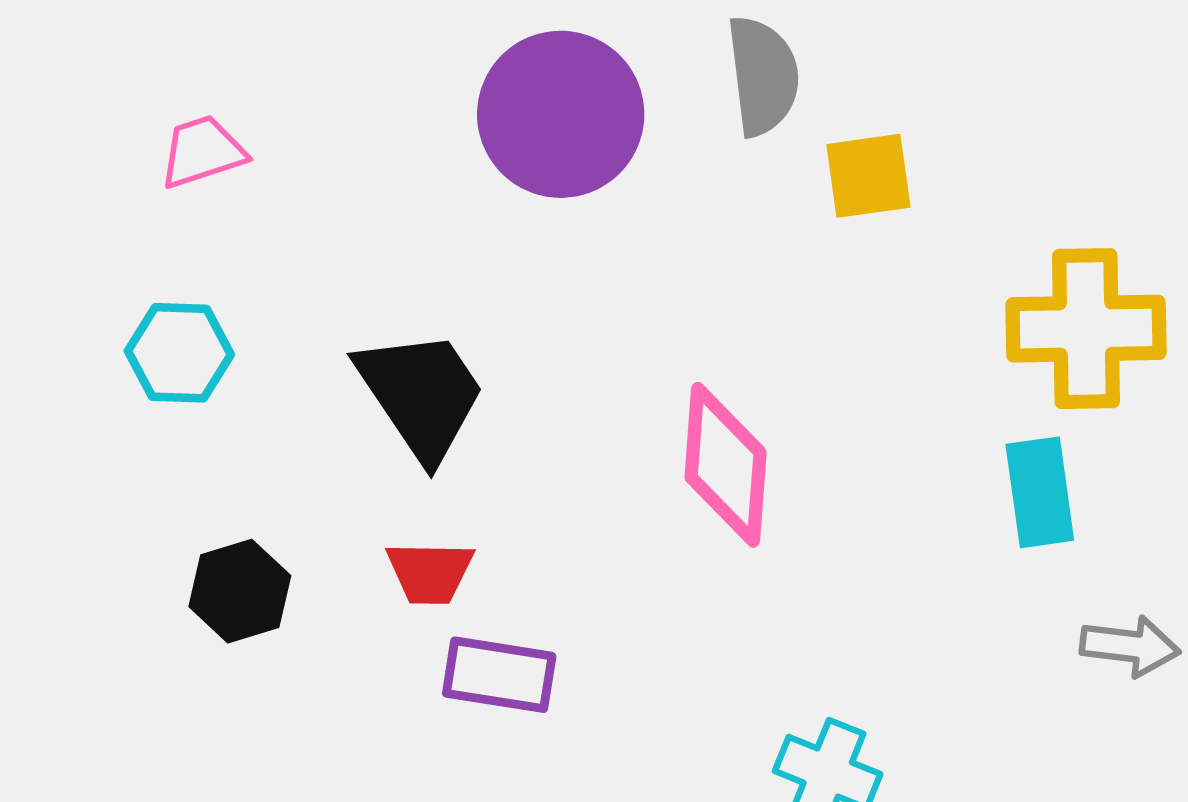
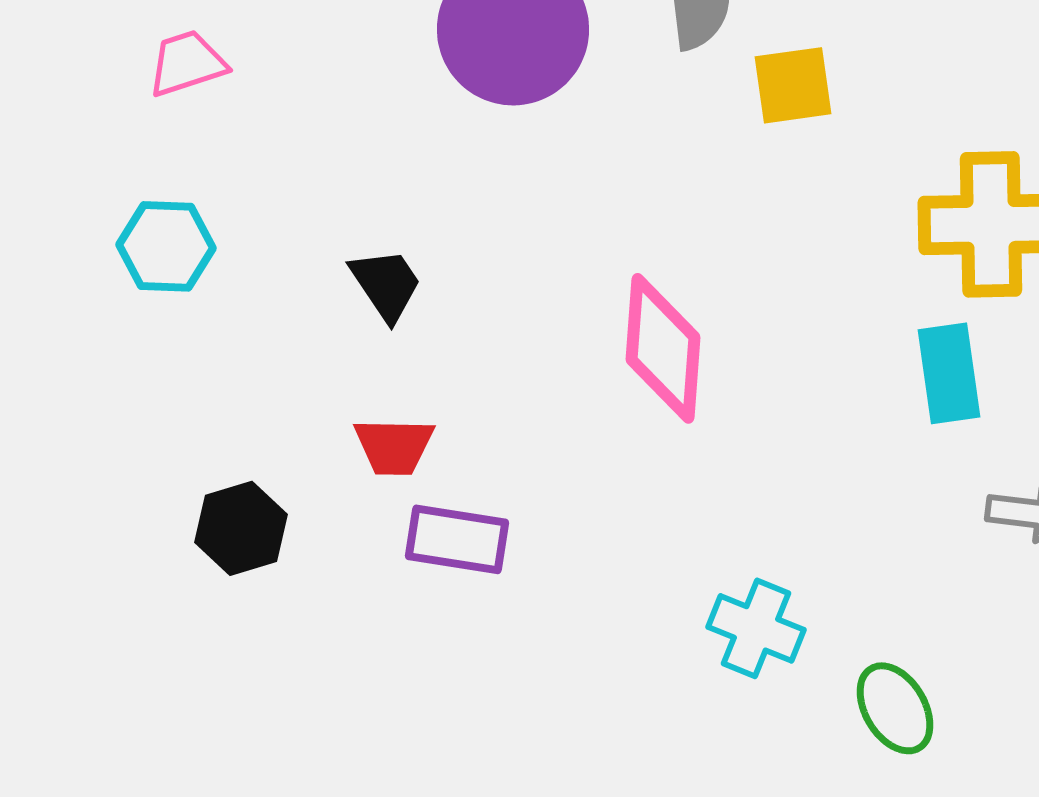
black trapezoid: (421, 395) -> (386, 284), size x0.6
black hexagon: (240, 591) -> (241, 528), moved

